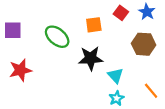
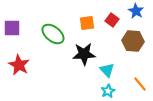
red square: (121, 13) -> (112, 20), moved
red star: (20, 70) -> (19, 65), turned -30

